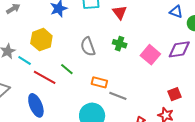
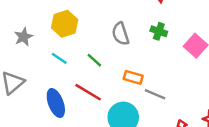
cyan line: (25, 61) -> (59, 58), moved
red line: (45, 77) -> (88, 92), moved

